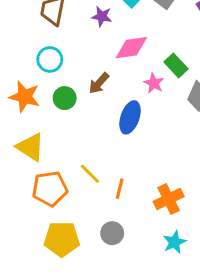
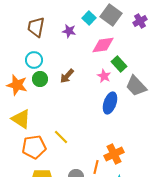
pink diamond: (131, 48) -> (103, 45), moved
green circle: (65, 98) -> (40, 79), moved
blue ellipse: (130, 117) -> (110, 103), moved
orange line: (120, 189) -> (96, 167), moved

